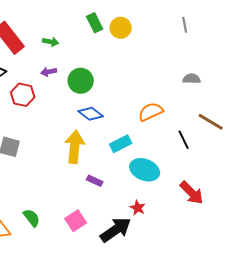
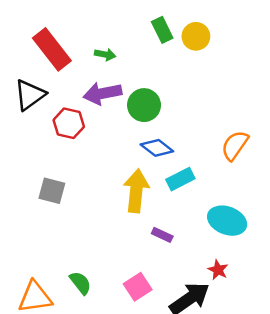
purple arrow: (49, 72) -> (102, 93), size x1.8
orange semicircle: (151, 112) -> (235, 145), turned -30
cyan rectangle: (121, 144) -> (180, 179), moved

